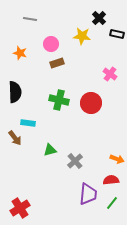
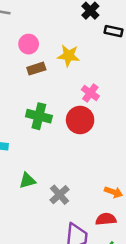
yellow star: (82, 36) -> (68, 56), moved
pink cross: (110, 74) -> (90, 93), moved

